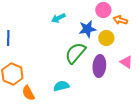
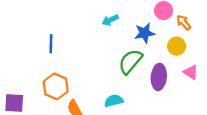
orange arrow: (120, 20) -> (184, 22), turned 32
yellow circle: (106, 38) -> (177, 46), moved

